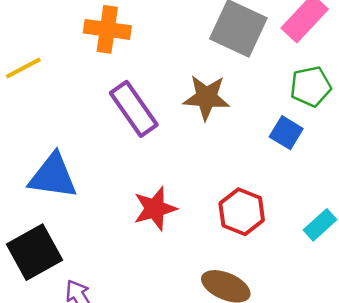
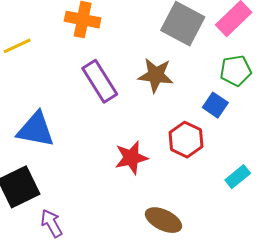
red star: (155, 209) -> (131, 158), moved
red hexagon: (242, 212) -> (186, 140), moved

